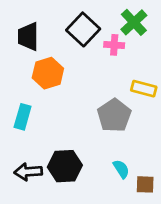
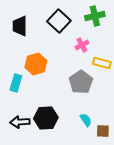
green cross: (134, 22) -> (95, 16), turned 30
pink cross: (114, 45) -> (82, 45), moved, turned -32
orange hexagon: (48, 73) -> (36, 64), moved

